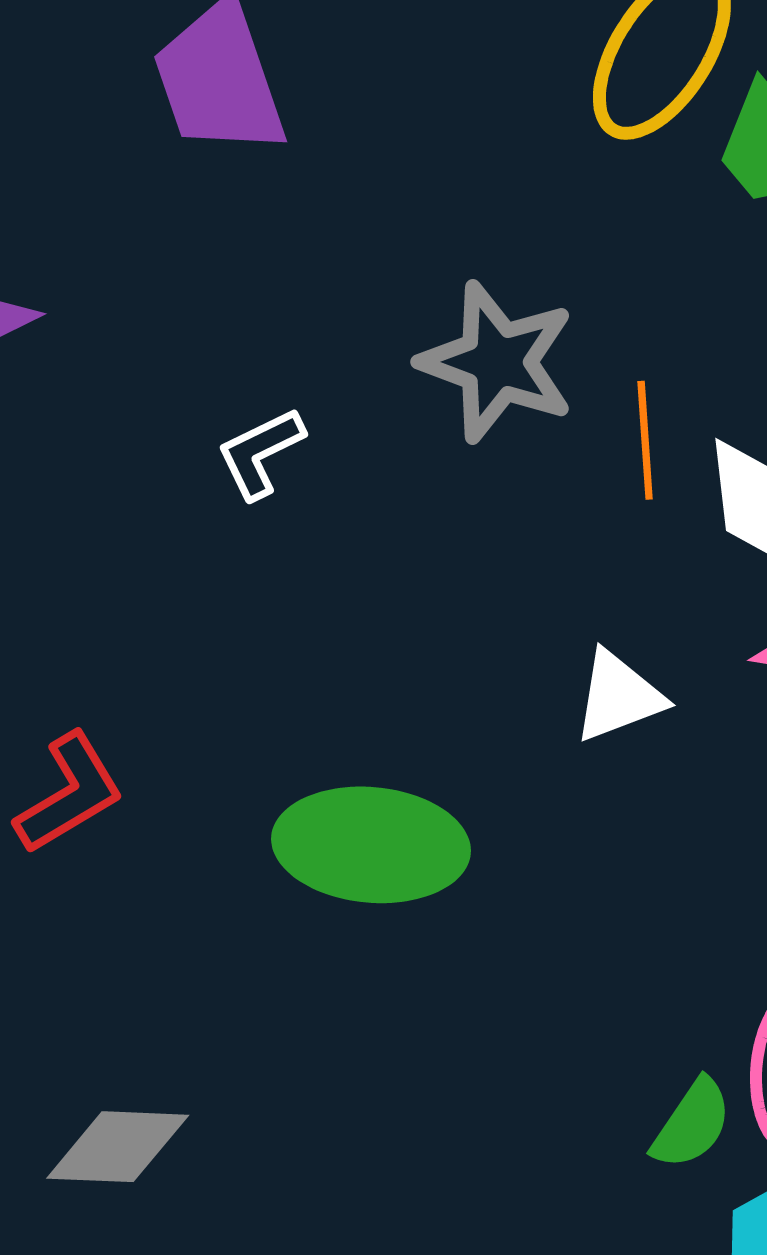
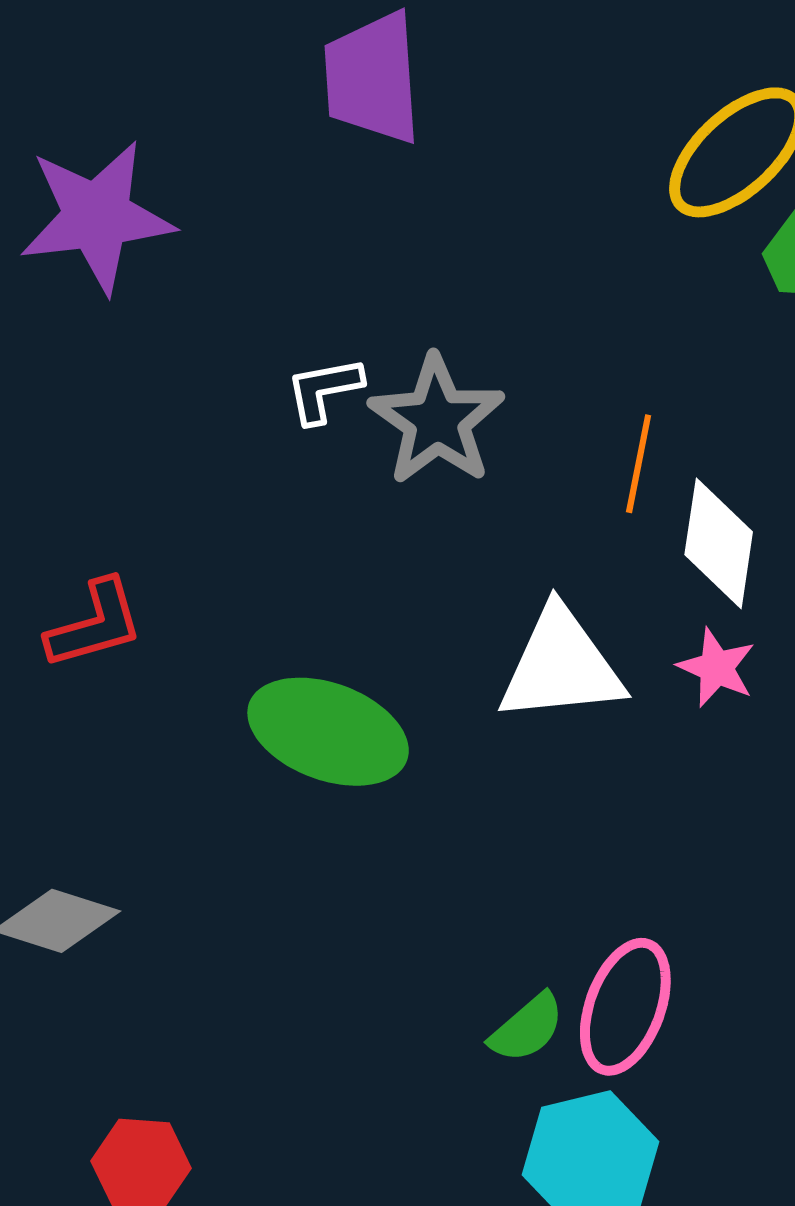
gray star: (497, 362) -> (437, 420), moved
white triangle: (618, 696) -> (561, 666), size x1.6

